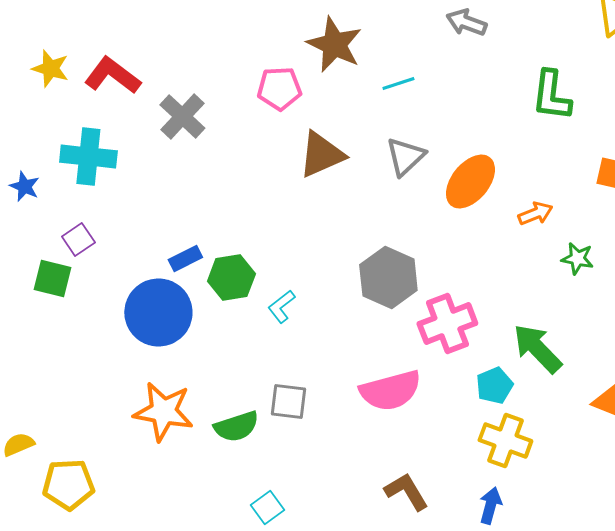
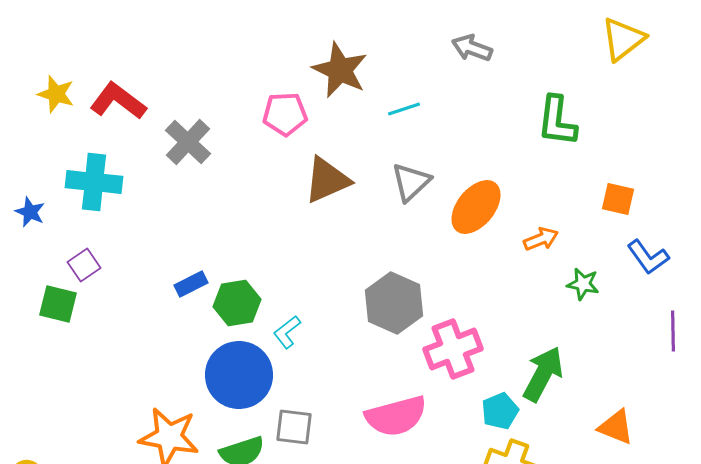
blue circle: (158, 312) -> (239, 375), moved
green arrow: (537, 348) -> (543, 374), turned 72

